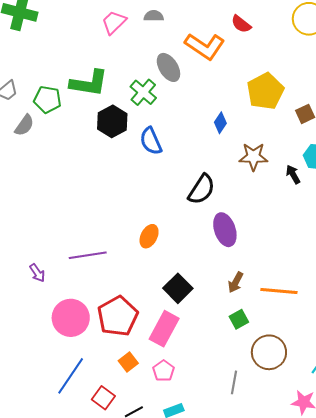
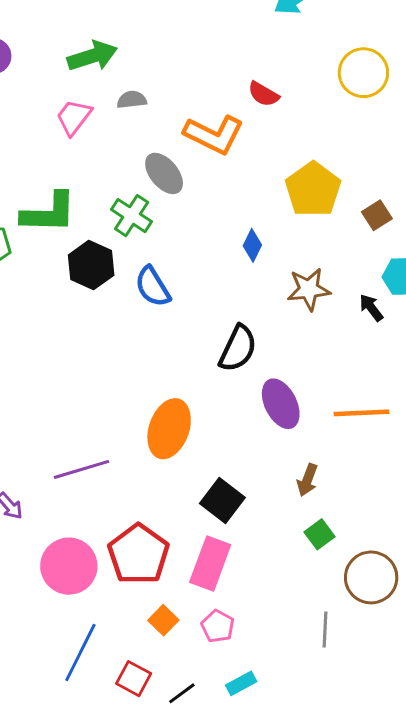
orange ellipse: (149, 236) -> (169, 429), size x1.6
orange line: (279, 291) -> (362, 413), moved

